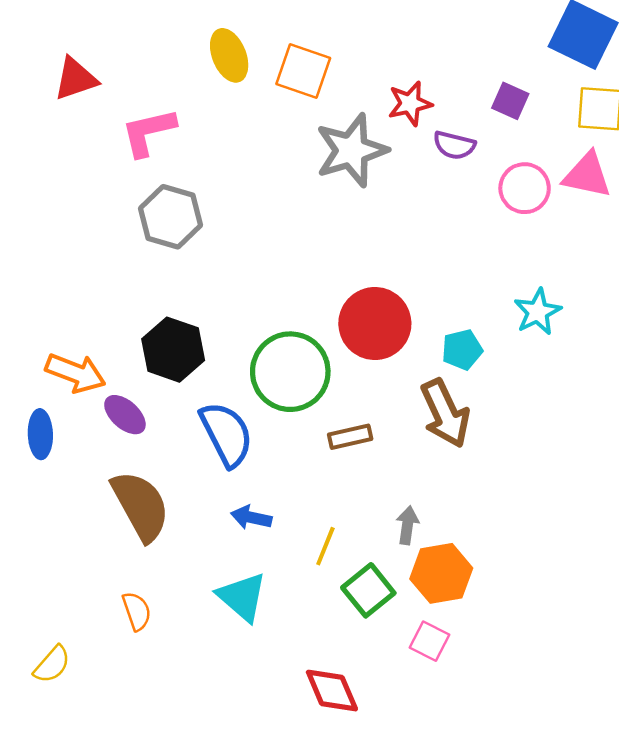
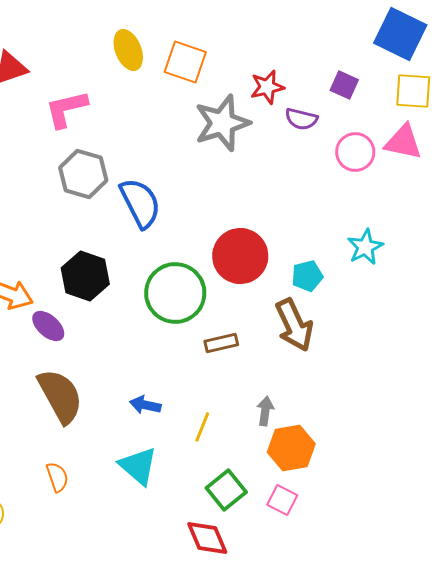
blue semicircle: (226, 434) -> (140, 203), moved
green square: (368, 590) -> (226, 490), moved

